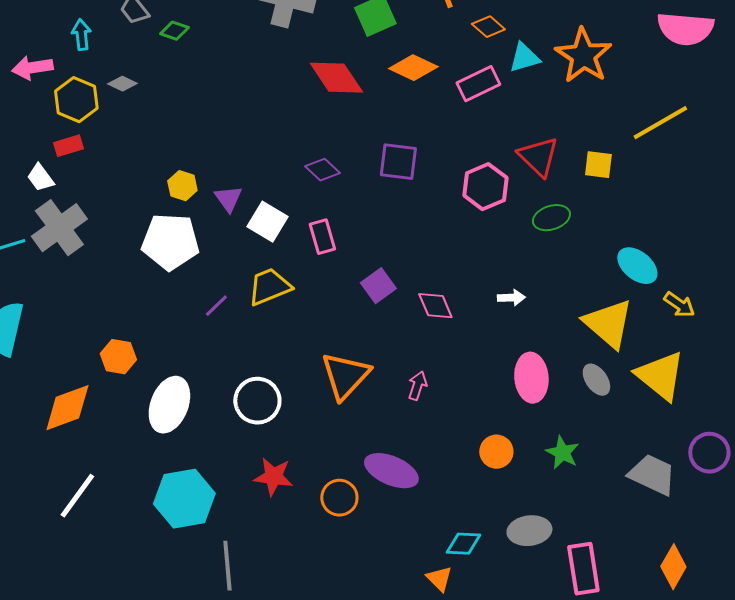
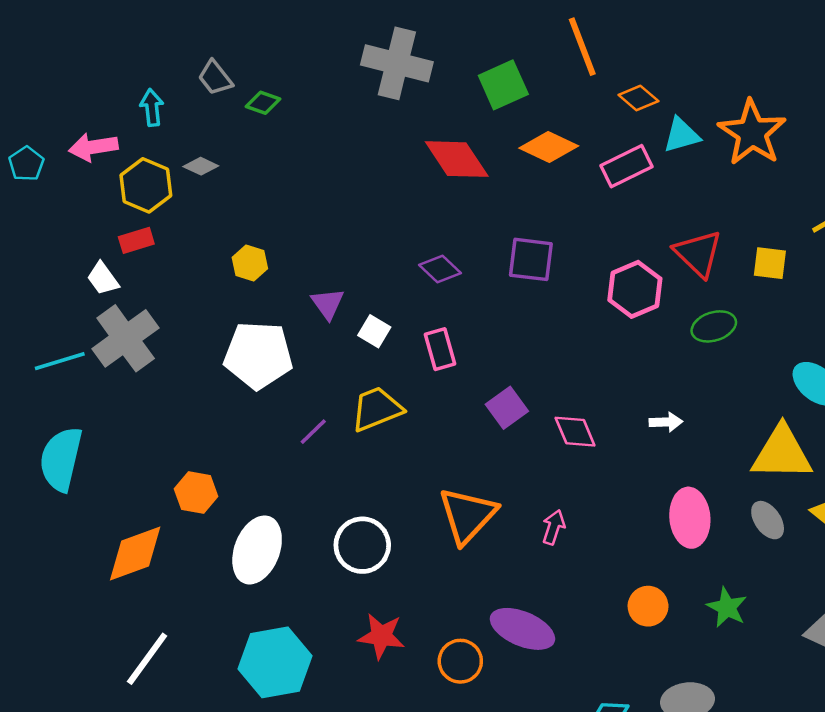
yellow hexagon: (182, 186) -> (250, 263), moved
white square: (267, 222) -> (374, 331), size x0.7
yellow triangle: (608, 324) -> (782, 453), turned -40

